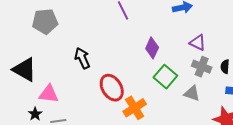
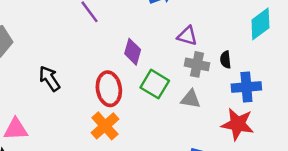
red ellipse: (112, 88) -> (109, 89), moved, turned 32
orange cross: (135, 108) -> (105, 126), moved

